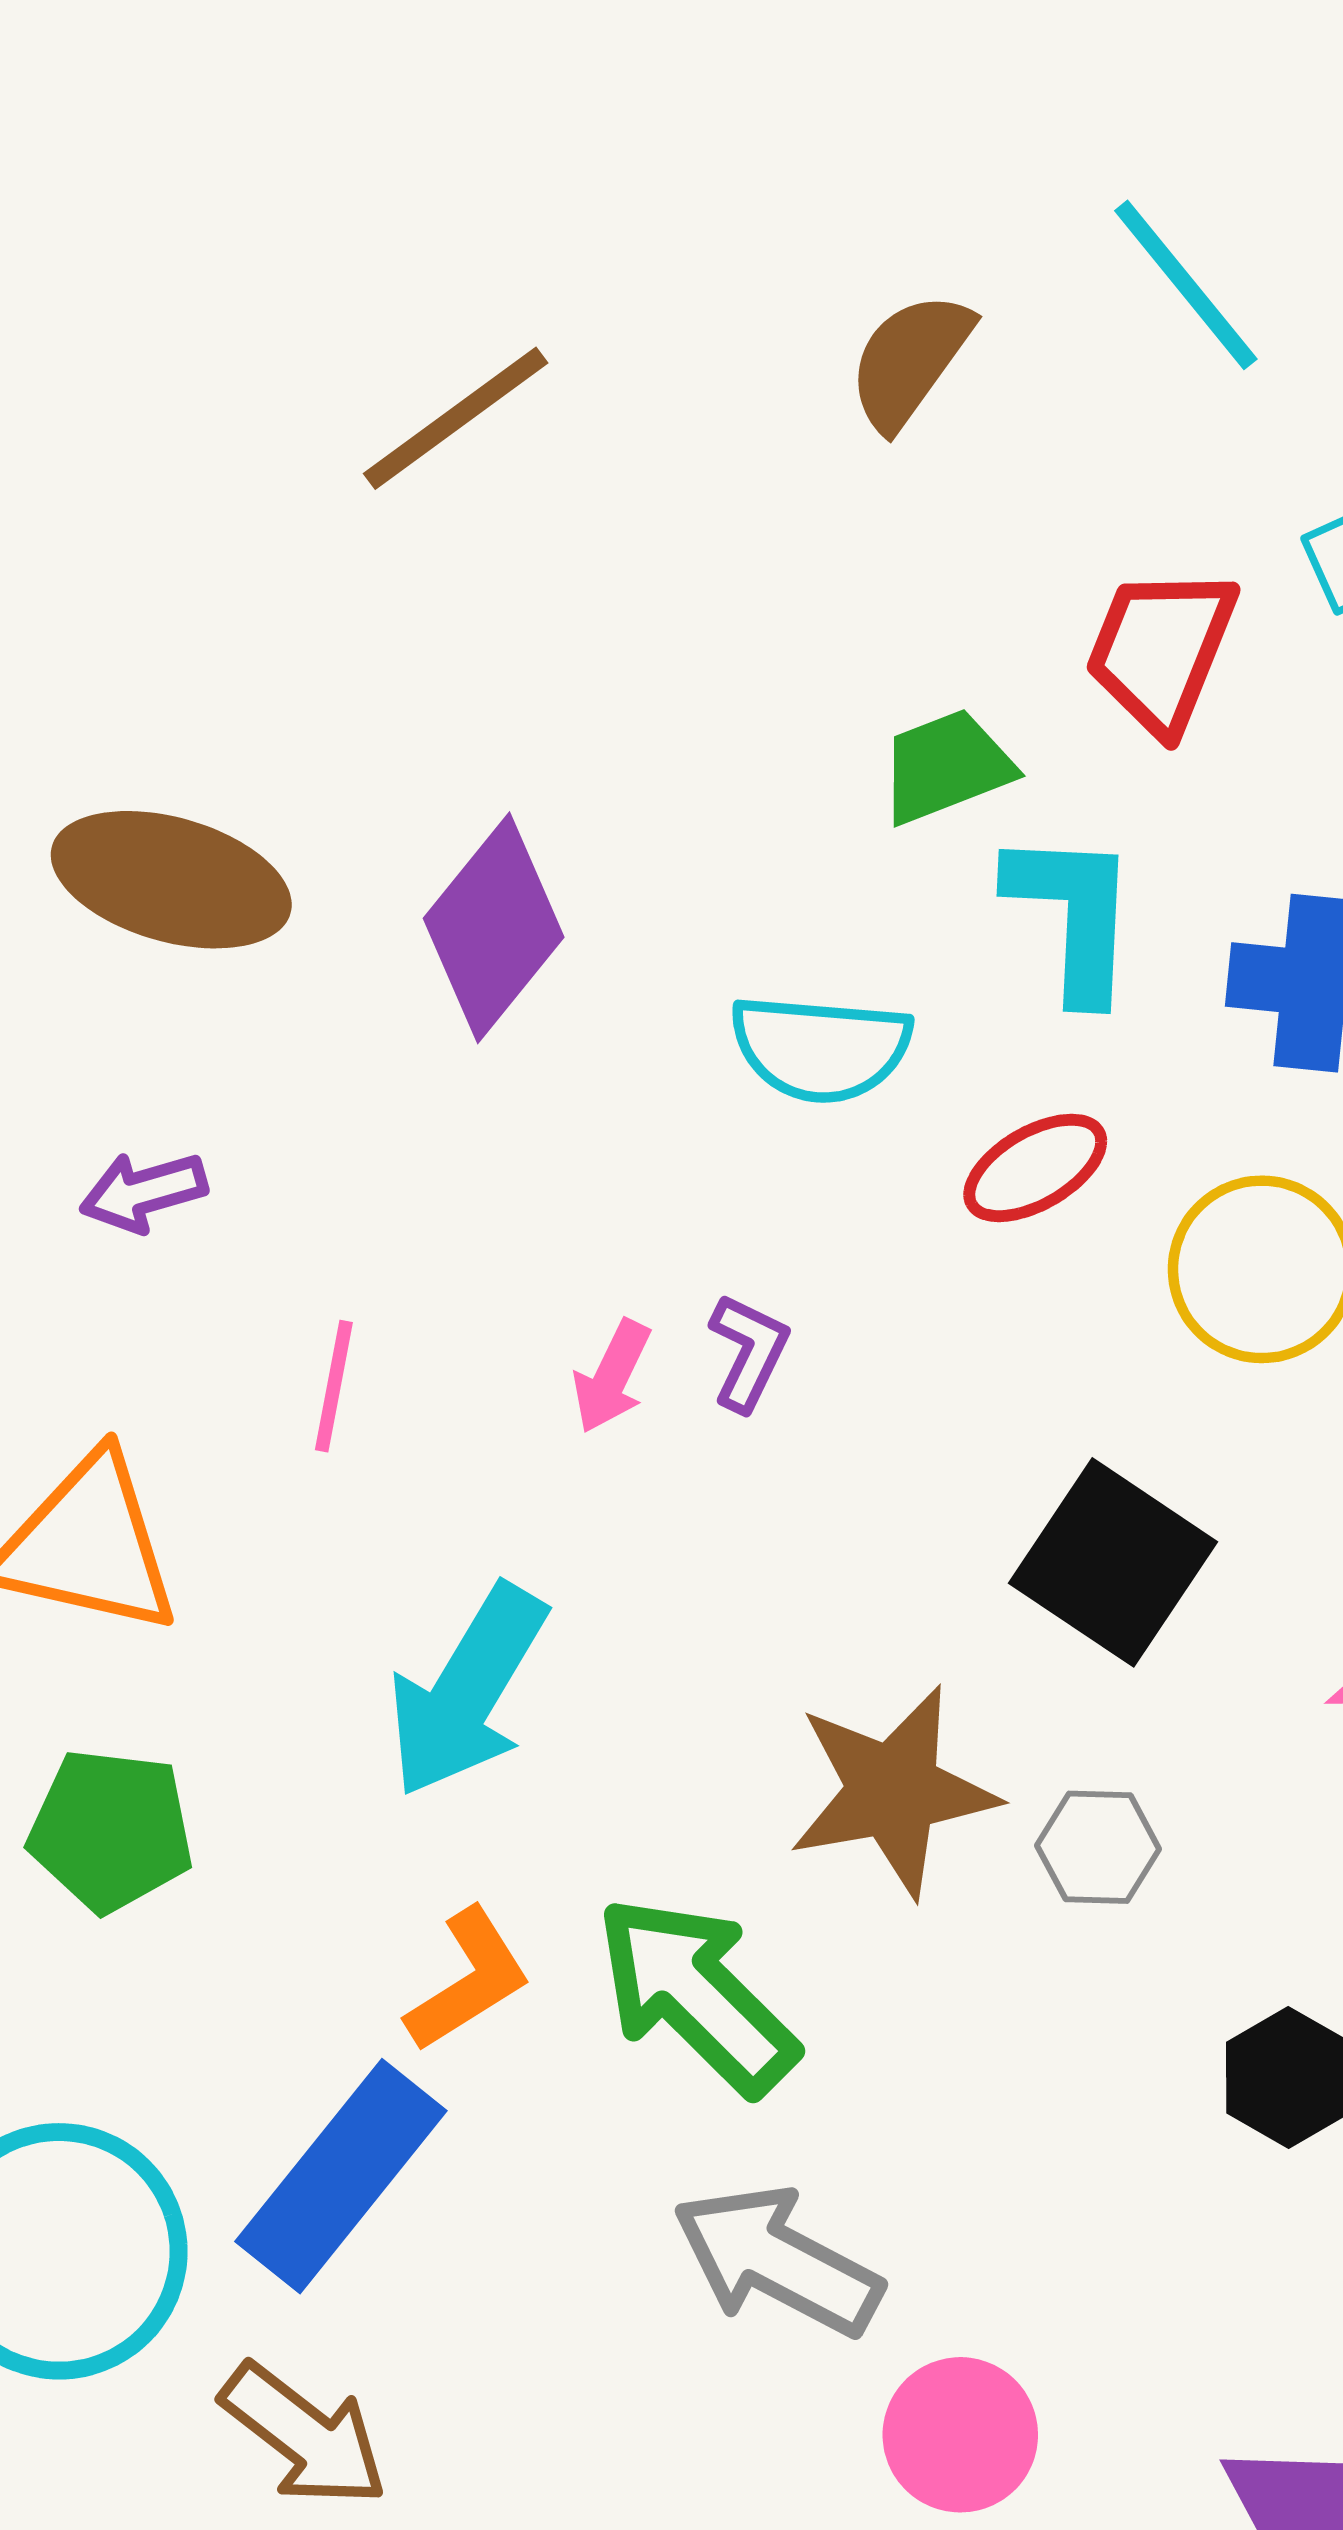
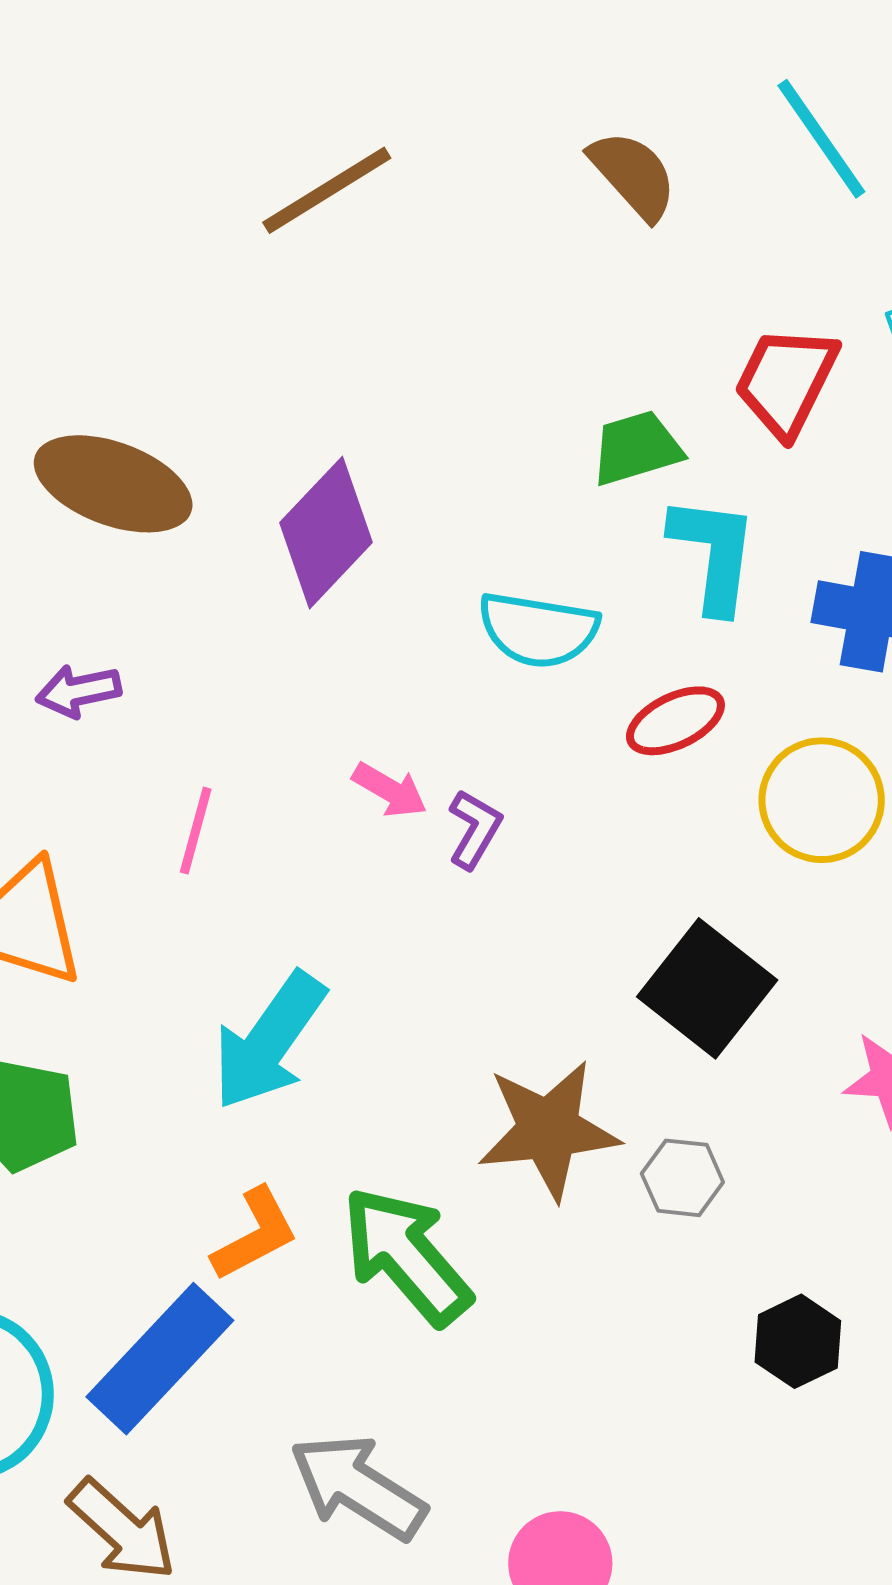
brown semicircle: (910, 361) -> (633, 175), turned 98
pink arrow: (612, 1377) -> (390, 790), moved, turned -90
gray arrow: (777, 2261) -> (358, 1487), moved

